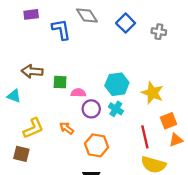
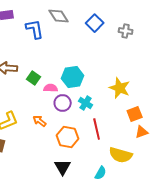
green square: (60, 82) -> (34, 78), turned 32
cyan hexagon: (117, 84) -> (73, 77), moved
red line: (145, 137) -> (97, 129), moved

